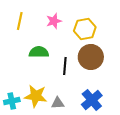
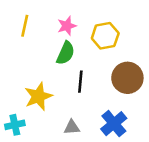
green semicircle: (39, 52) -> (66, 53), moved, turned 114
brown circle: (91, 57) -> (127, 78), moved
yellow star: (36, 96) -> (38, 96), moved, turned -30

